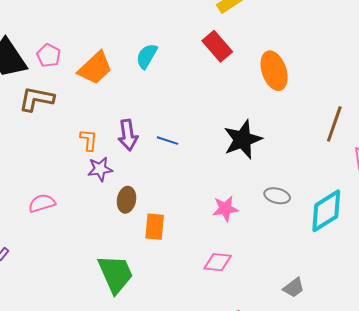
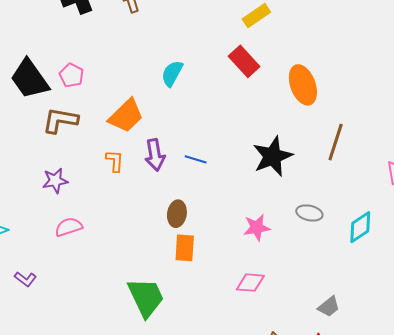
orange trapezoid: (95, 68) -> (126, 116), moved
brown line: (334, 124) -> (336, 142), moved
purple star: (100, 169) -> (55, 181), moved
brown ellipse: (126, 200) -> (177, 214), moved
cyan diamond: (326, 211) -> (360, 227), size x0.7

